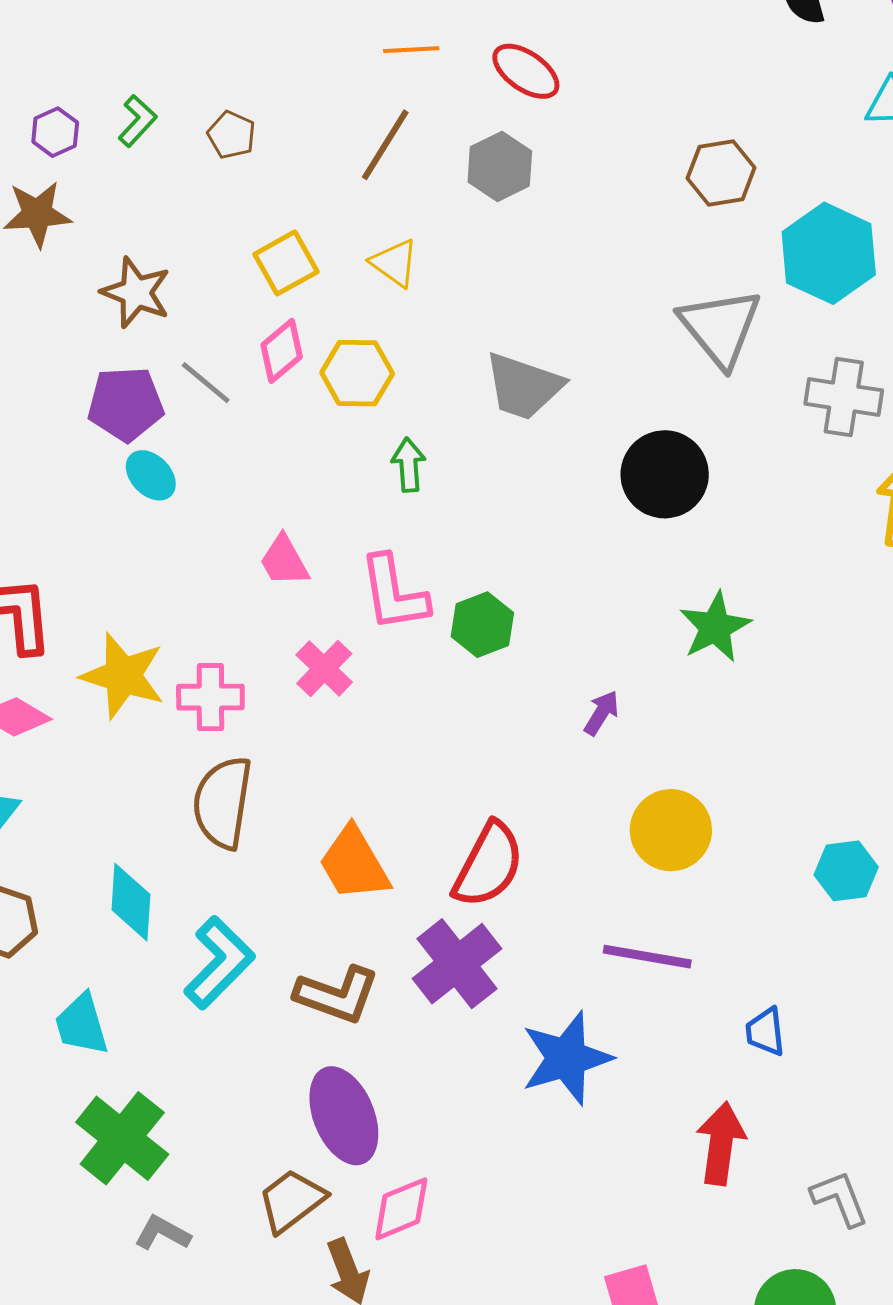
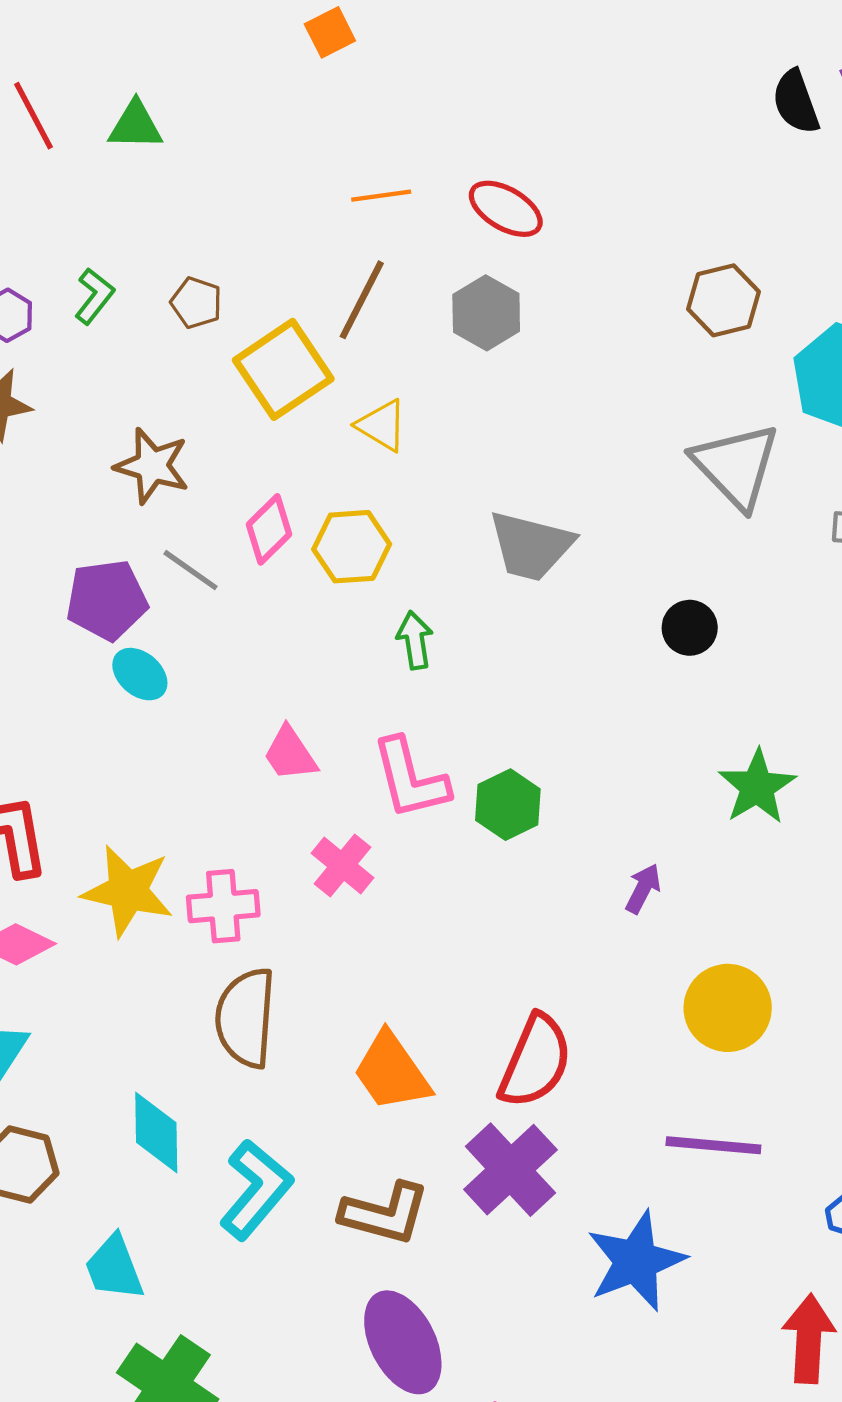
yellow square: (286, 263) -> (283, 369), moved, size x1.4
brown star: (136, 292) -> (152, 466), moved
black circle: (665, 474) -> (690, 628), size x0.6

